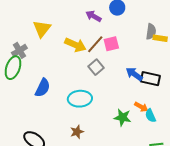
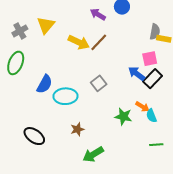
pink square: (111, 44) -> (150, 59), moved
gray cross: (19, 50) -> (20, 31), moved
gray square: (96, 67) -> (99, 83), moved
black rectangle: (150, 79) -> (153, 79), turned -60
cyan ellipse: (80, 99) -> (66, 96), moved

